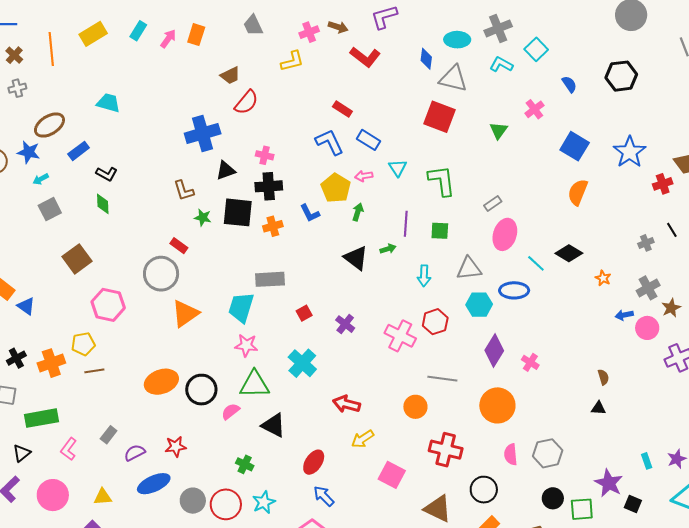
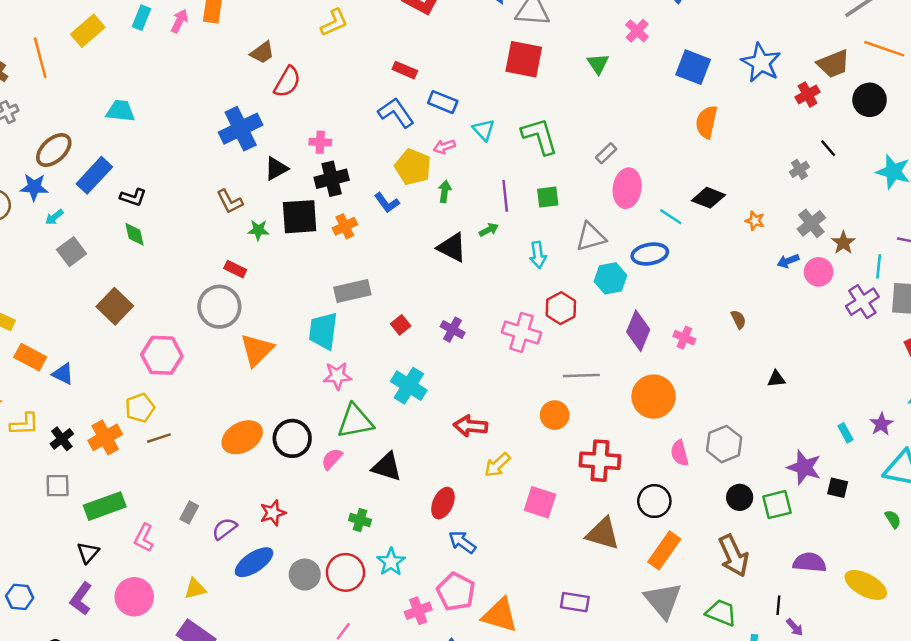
blue rectangle: (79, 151) -> (94, 175), size x1.4
brown semicircle: (603, 377) -> (738, 319), moved

